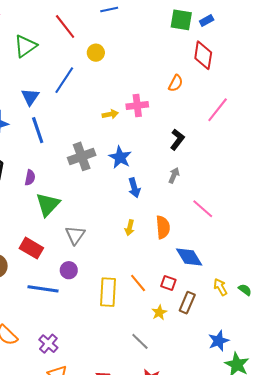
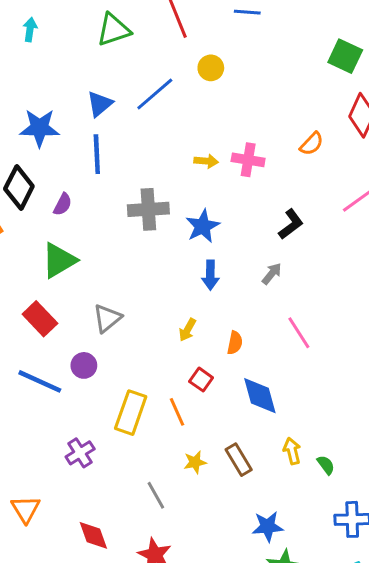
purple semicircle: (30, 178) -> (63, 204), moved
green triangle: (48, 204) -> (59, 260), moved
orange semicircle: (163, 227) -> (235, 343), size x0.7
red square: (168, 283) -> (201, 380), moved
brown rectangle: (187, 303) -> (239, 460), turned -70
purple cross: (48, 344) -> (80, 453), moved

